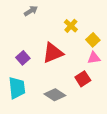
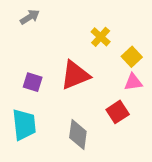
gray arrow: (31, 11) -> (30, 17), moved
purple square: (23, 58) -> (33, 82), turned -32
gray diamond: (55, 95) -> (78, 135), turned 65

